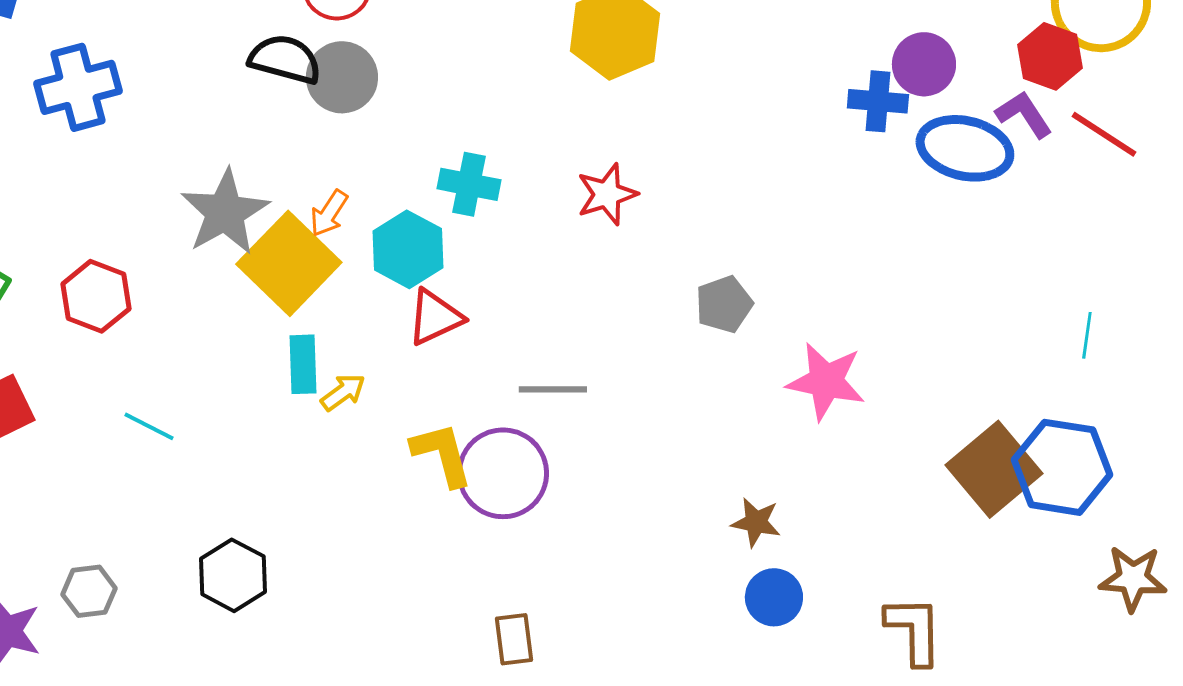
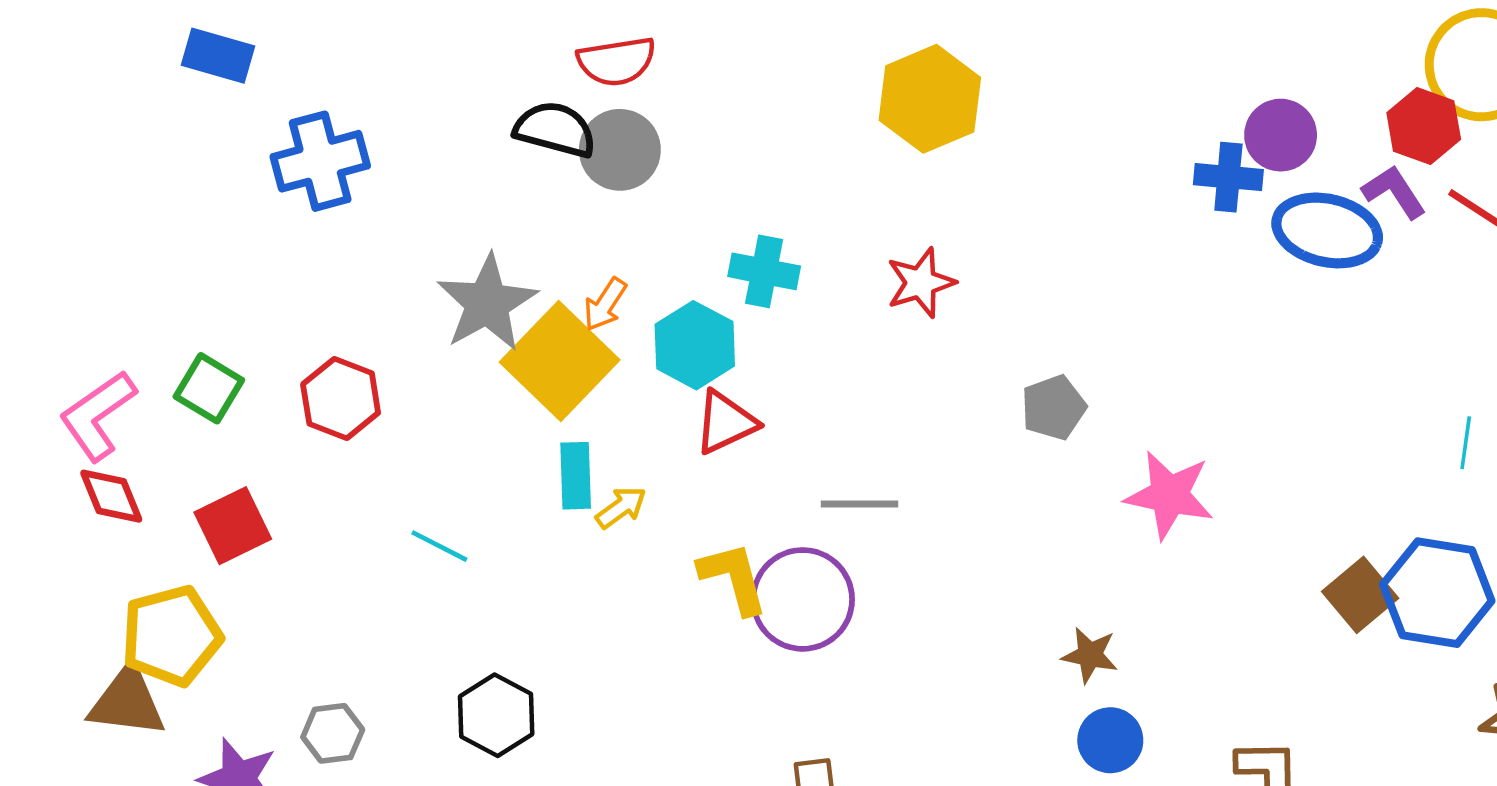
cyan line: (149, 426) -> (439, 546), moved
brown square: (994, 469) -> (1360, 595), size x0.7

